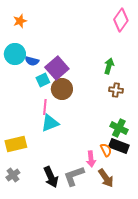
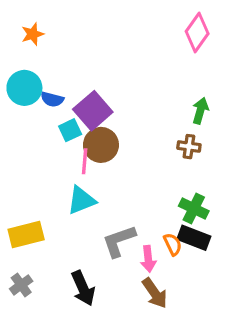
green arrow: (109, 66) -> (200, 111), moved
pink line: (45, 107) -> (85, 161), moved
gray L-shape: (74, 176) -> (119, 241), moved
brown arrow: (106, 178) -> (155, 293), moved

